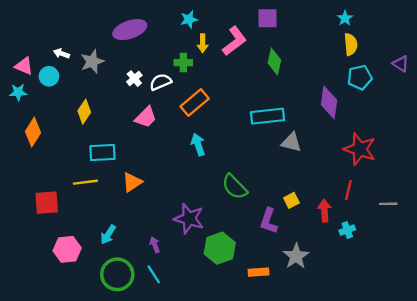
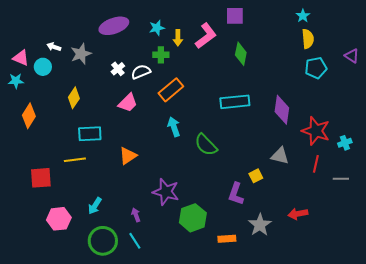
cyan star: (189, 19) -> (157, 28), moved
purple diamond: (329, 102) -> (282, 110), moved
gray triangle: (291, 142) -> (280, 156), moved
orange triangle: (132, 182) -> (128, 156), moved
green semicircle: (235, 187) -> (206, 145), moved
red line: (348, 190) -> (316, 164), moved
red arrow: (324, 211) -> (298, 214), moved, turned -96
cyan cross: (347, 230) -> (345, 143), moved

